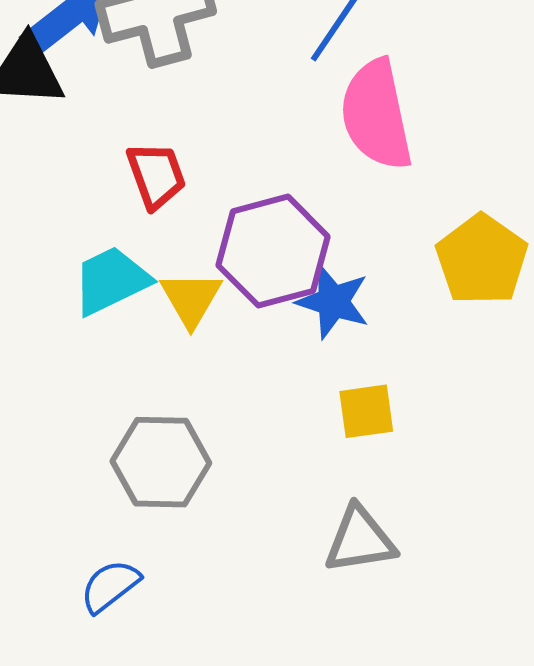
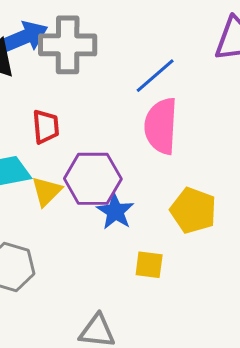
yellow pentagon: (482, 260) -> (193, 210), turned -30
yellow square: (366, 411) -> (149, 265), moved

